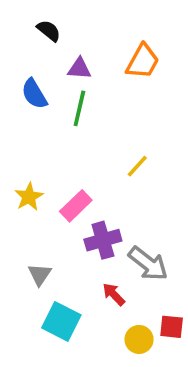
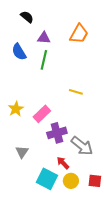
yellow line: (137, 166) -> (76, 92), turned 64
cyan square: (61, 321) -> (47, 179), moved
yellow circle: (139, 339) -> (71, 181), moved

